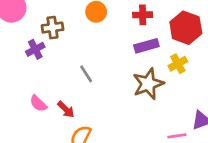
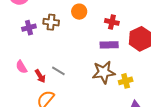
brown cross: (53, 28) -> (51, 22), moved
yellow cross: (178, 64) -> (126, 81), moved
gray line: (86, 74) -> (58, 71), moved, turned -40

